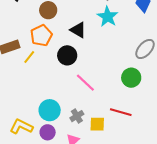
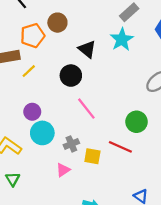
orange pentagon: (41, 36) -> (33, 36), moved
green circle: (131, 78) -> (137, 122), moved
purple circle: (48, 132) -> (32, 112), moved

